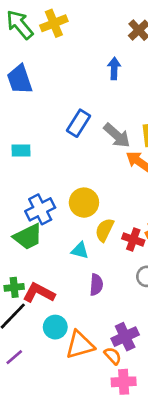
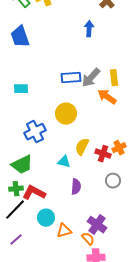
blue rectangle: (79, 123) -> (71, 78), moved, turned 54
gray arrow: (117, 135) -> (91, 78), turned 90
yellow circle: (84, 203) -> (66, 114), moved
green trapezoid: (28, 237) -> (22, 165), moved
purple cross: (125, 337) -> (97, 225), turned -30
orange triangle: (80, 345) -> (64, 231), size x0.7

